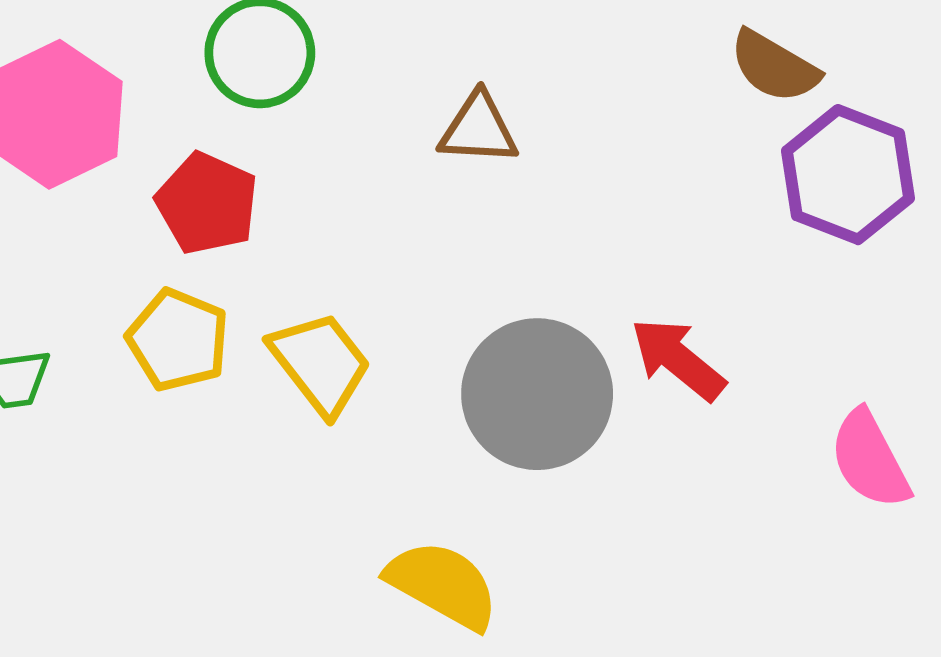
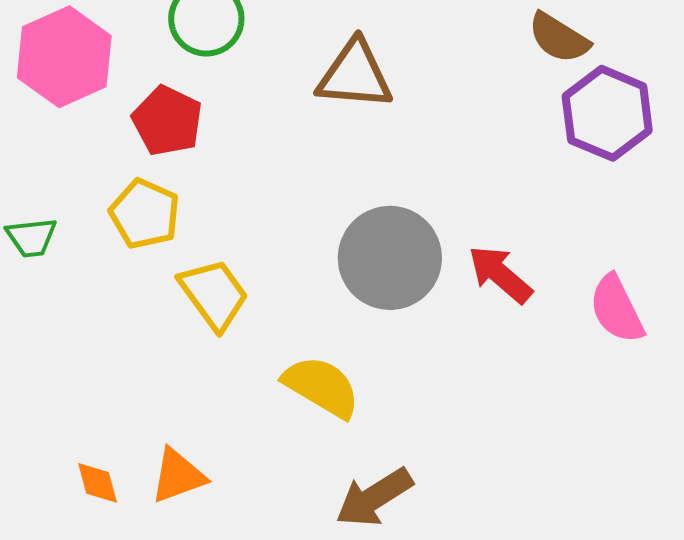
brown triangle: (478, 129) -> (355, 75), size x1.4
red arrow: (678, 359) -> (500, 274), moved
yellow trapezoid: (320, 363) -> (214, 294), moved

